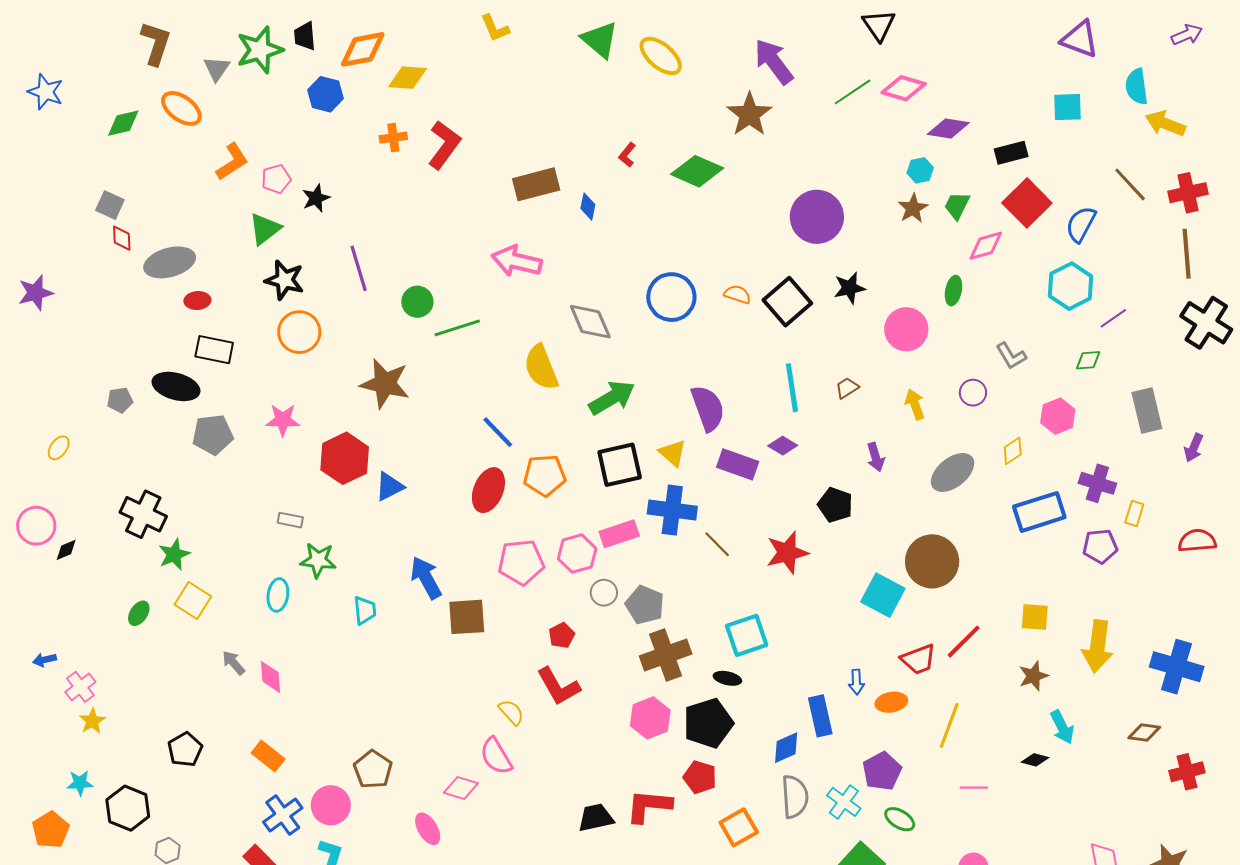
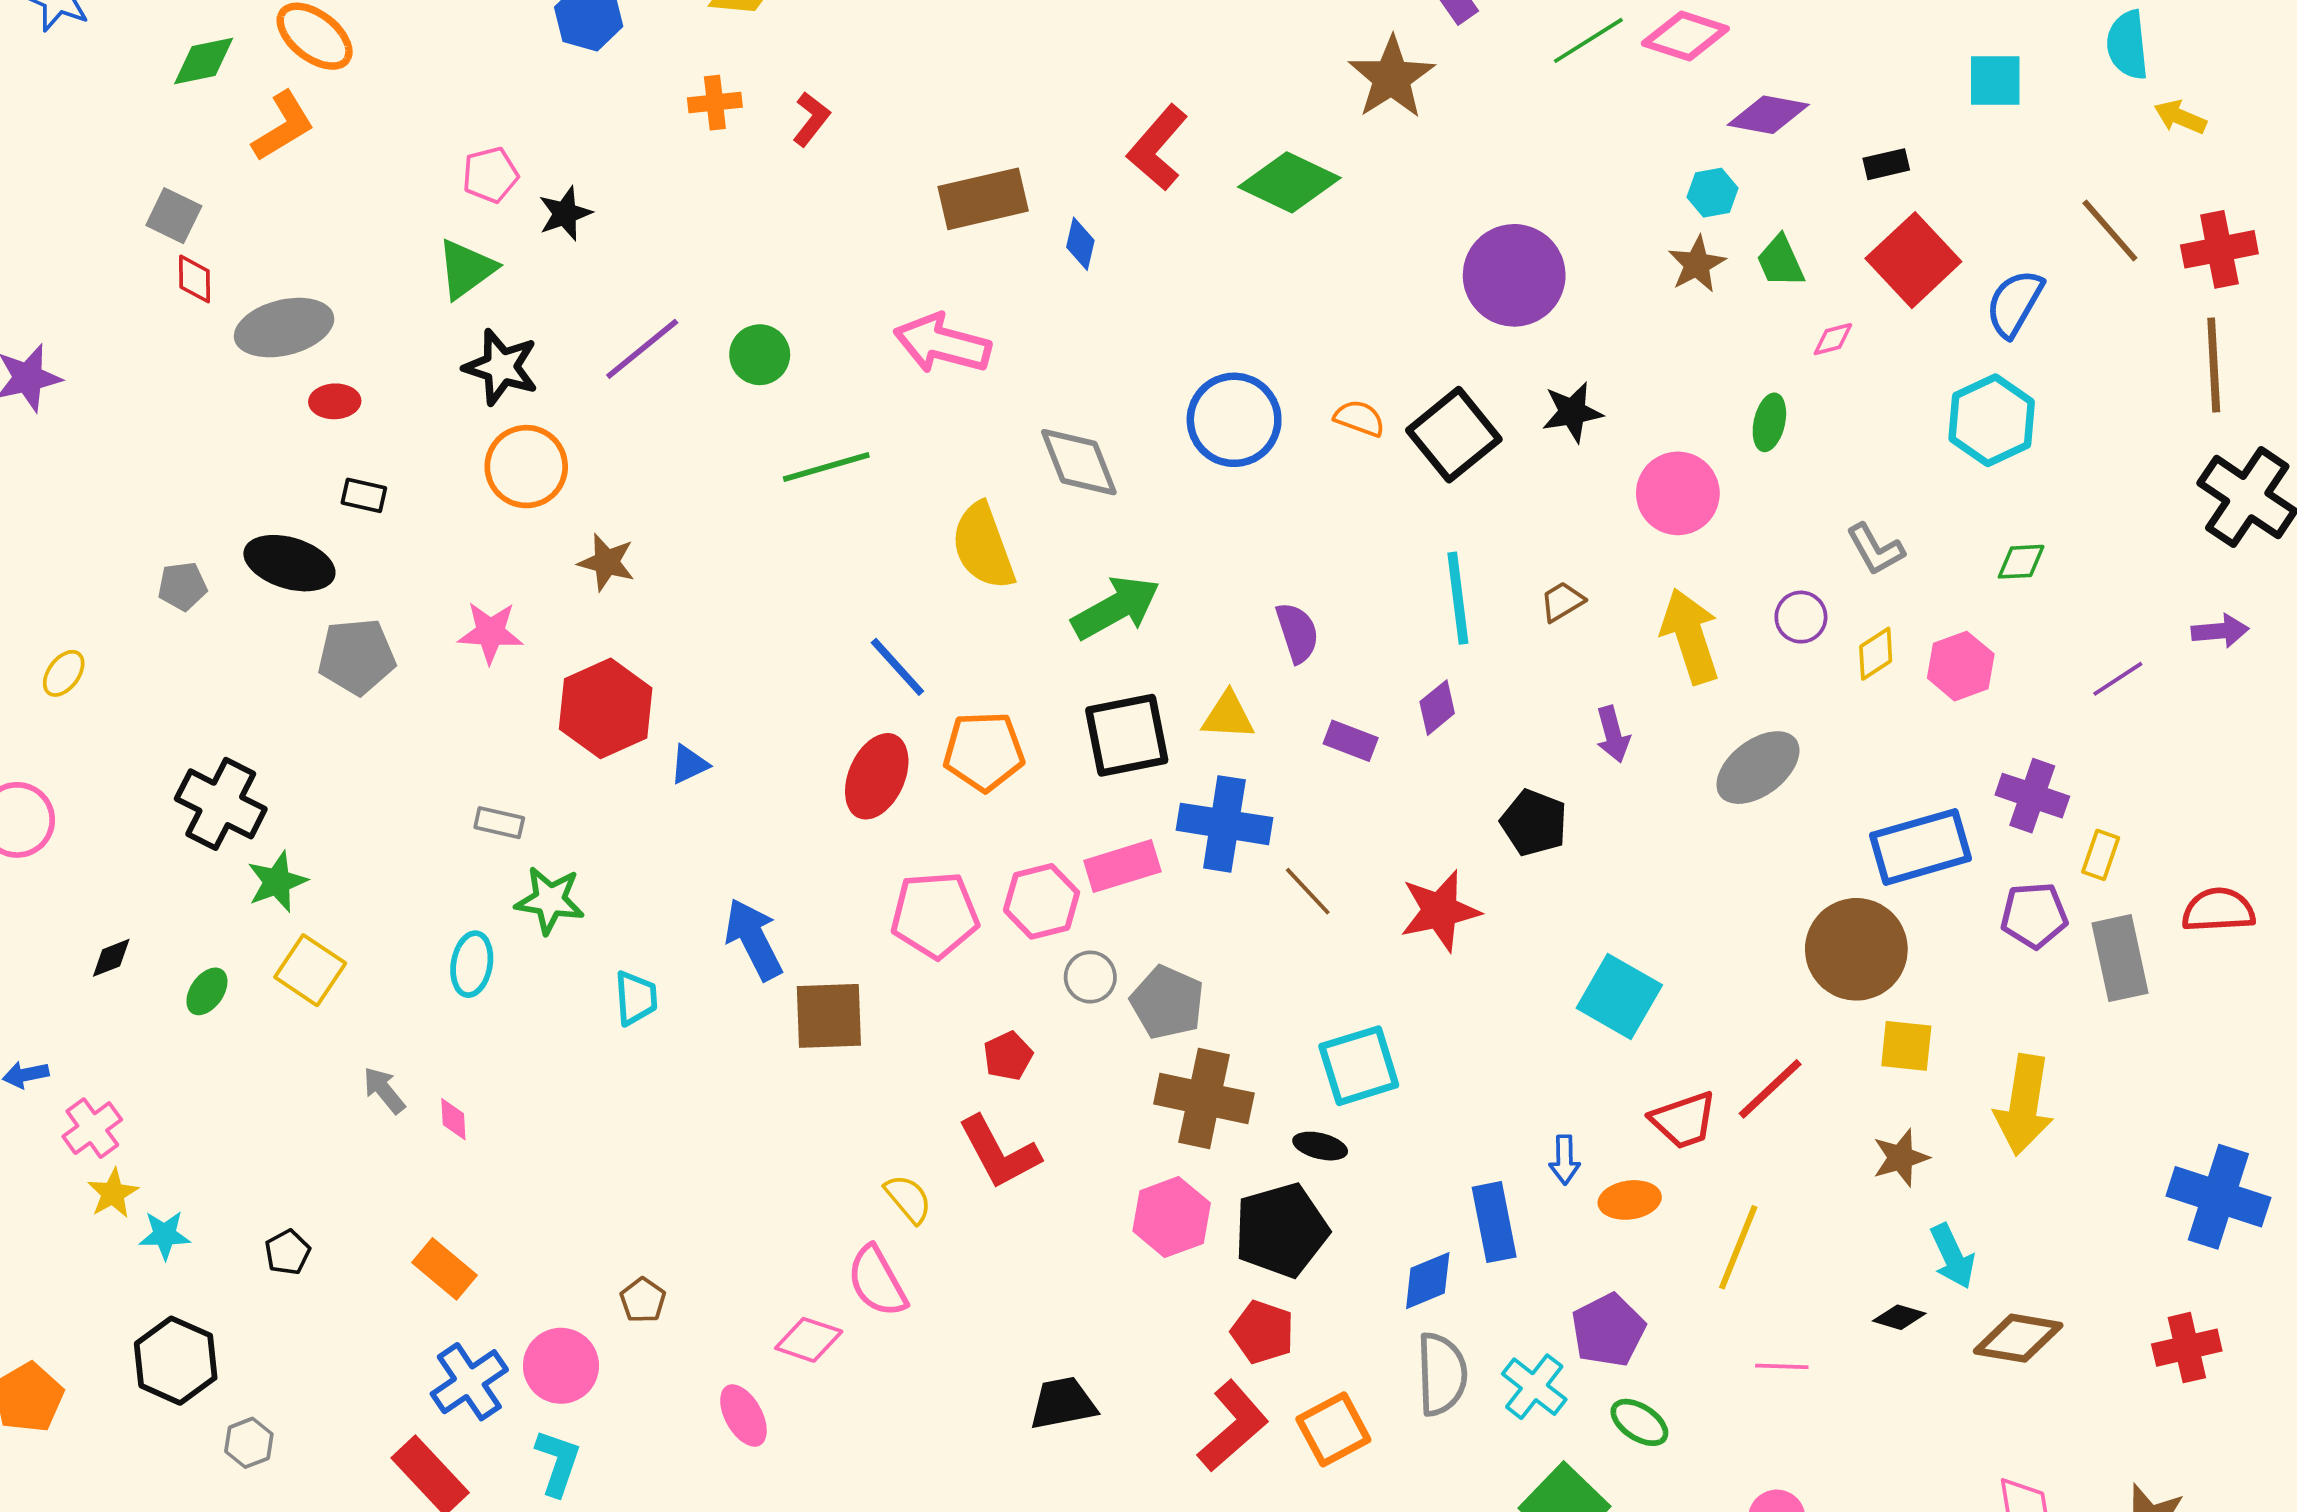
yellow arrow: (1165, 124) -> (2180, 117), size x0.7
red L-shape: (444, 145) -> (811, 119), size x0.6
black rectangle: (1011, 153) -> (1886, 164), size x0.7
red L-shape: (627, 155) -> (1158, 148), size x1.8
orange L-shape: (232, 162) -> (283, 126), moved
green trapezoid: (957, 206) -> (1780, 261), turned -52
pink diamond: (986, 246) -> (1833, 339), size x0.6
purple line: (359, 268) -> (642, 349), turned 66
green circle: (417, 302) -> (760, 355), moved
purple line: (1113, 318) -> (2118, 679), moved
black rectangle: (214, 350) -> (364, 495), size x0.6
brown star: (385, 384) -> (607, 562), moved, size x0.6
yellow arrow: (915, 404) -> (1690, 636), size x1.6
purple semicircle: (708, 408) -> (1297, 633), size x0.7
gray rectangle: (1147, 411) -> (2120, 958), moved
purple diamond: (783, 446) -> (1437, 708), turned -72
purple arrow: (1194, 448) -> (2220, 631), moved, turned -120
yellow diamond: (1013, 451) -> (1876, 654), moved
yellow triangle: (673, 453) -> (1228, 716), turned -40
purple rectangle: (738, 464) -> (1351, 741), size x0.7
blue triangle: (389, 487) -> (689, 764), size x0.7
black diamond: (66, 550) -> (111, 958), moved
brown circle: (932, 561) -> (1856, 949), moved
brown cross: (666, 655) -> (1204, 1099), turned 30
blue cross: (1177, 667) -> (2218, 1197), moved
pink diamond: (270, 677) -> (453, 1119), size x0.7
brown diamond: (1144, 733) -> (2018, 1338), moved, size x1.4
black pentagon: (185, 749) -> (288, 1252), size x0.7
brown pentagon: (373, 769) -> (643, 1300), size x0.6
cyan star: (80, 783) -> (165, 1235), moved
red L-shape: (649, 806) -> (1233, 1426), moved, turned 132

